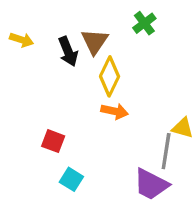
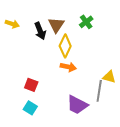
green cross: (144, 23) -> (86, 22), moved
cyan square: (71, 179) -> (30, 108), moved
purple trapezoid: (151, 184) -> (77, 105), moved

